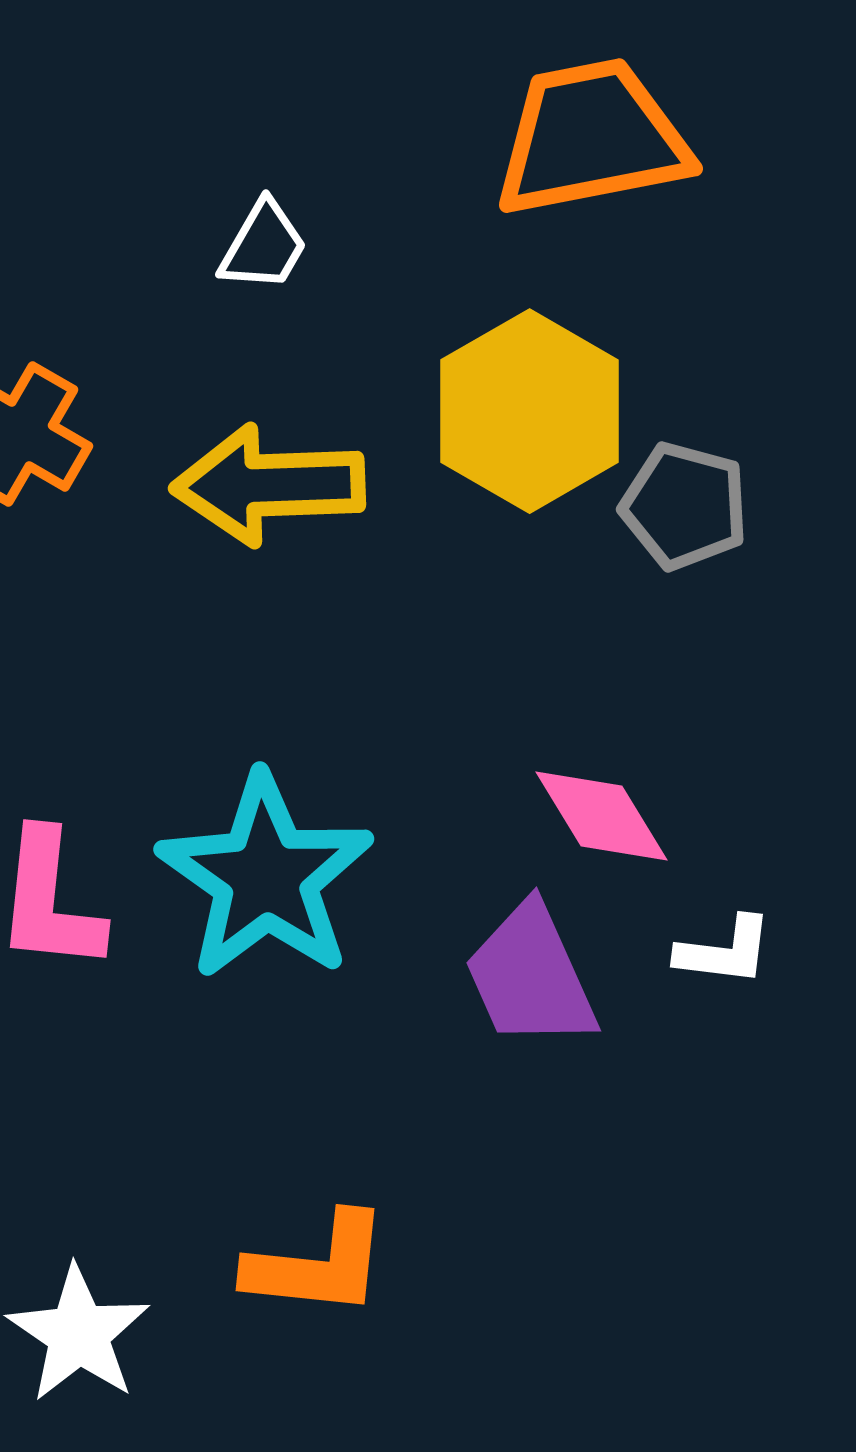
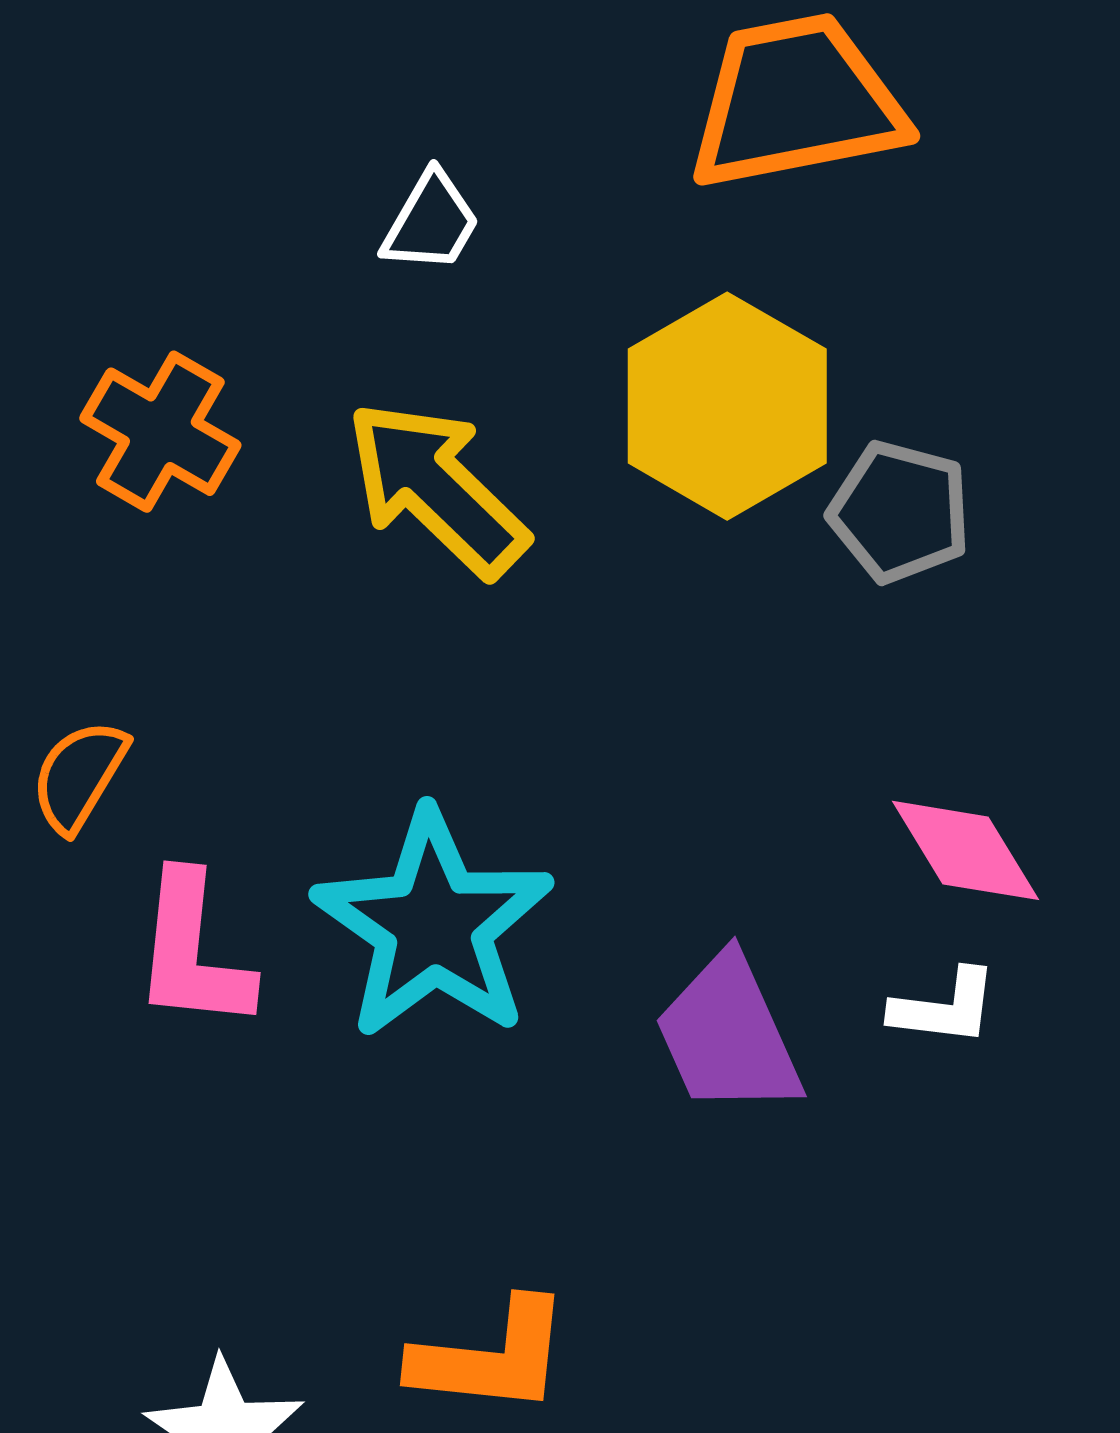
yellow arrow: (269, 485) -> (437, 488), turned 46
pink diamond: (602, 816) -> (965, 850), moved

